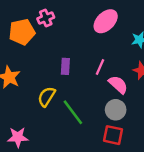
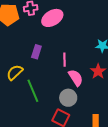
pink ellipse: (106, 21) -> (52, 18), moved
pink line: (100, 67) -> (65, 60), turned -40

